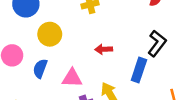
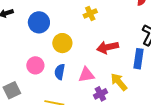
red arrow: (104, 49) -> (108, 47), size x1.5

